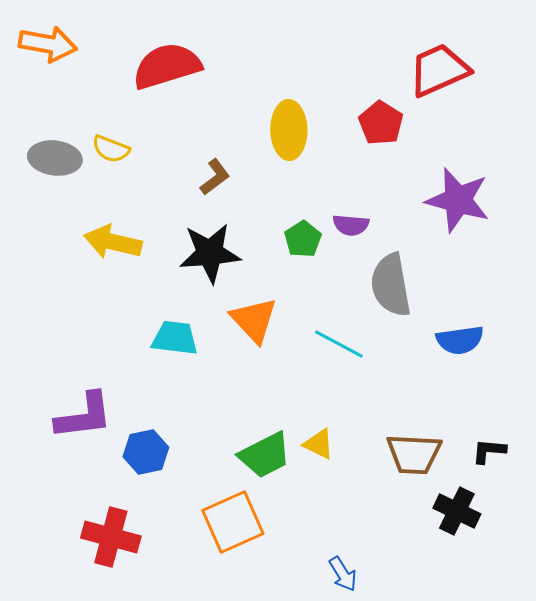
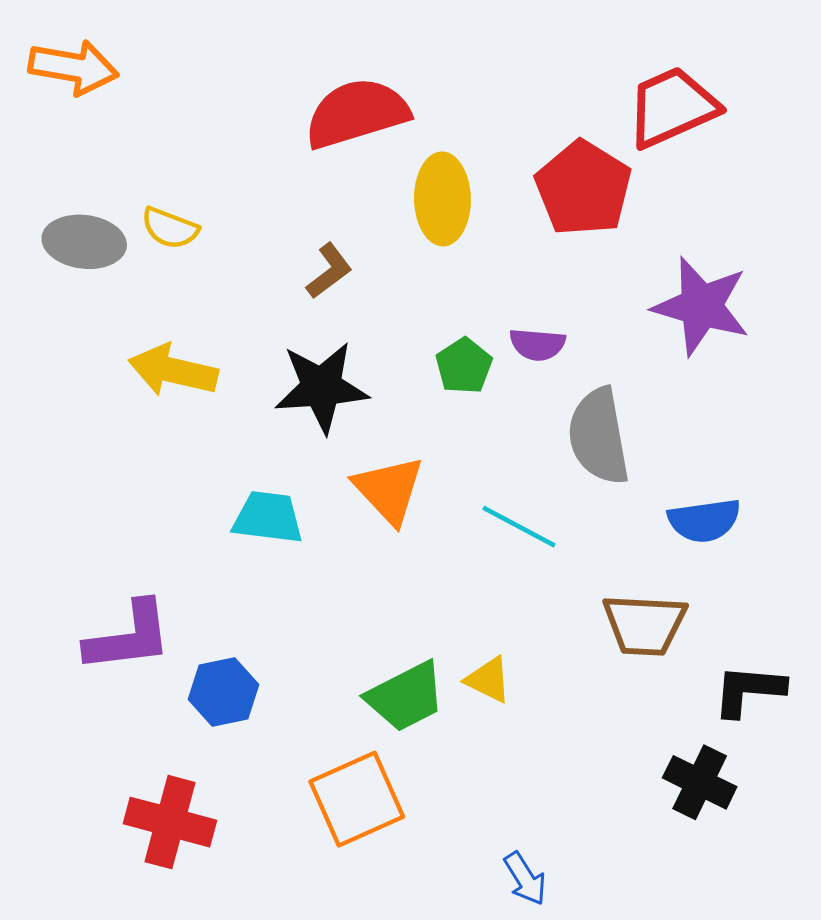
red semicircle: (167, 66) -> (357, 113), moved
red pentagon: (381, 123) -> (583, 188), size x1.4
black L-shape: (489, 451) -> (749, 690), size x1.4
brown trapezoid: (414, 454) -> (645, 625), moved

